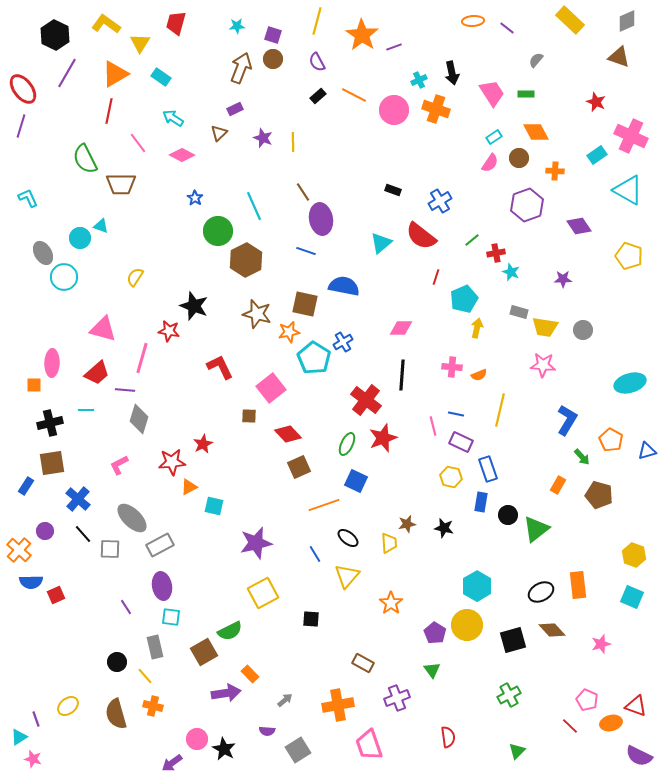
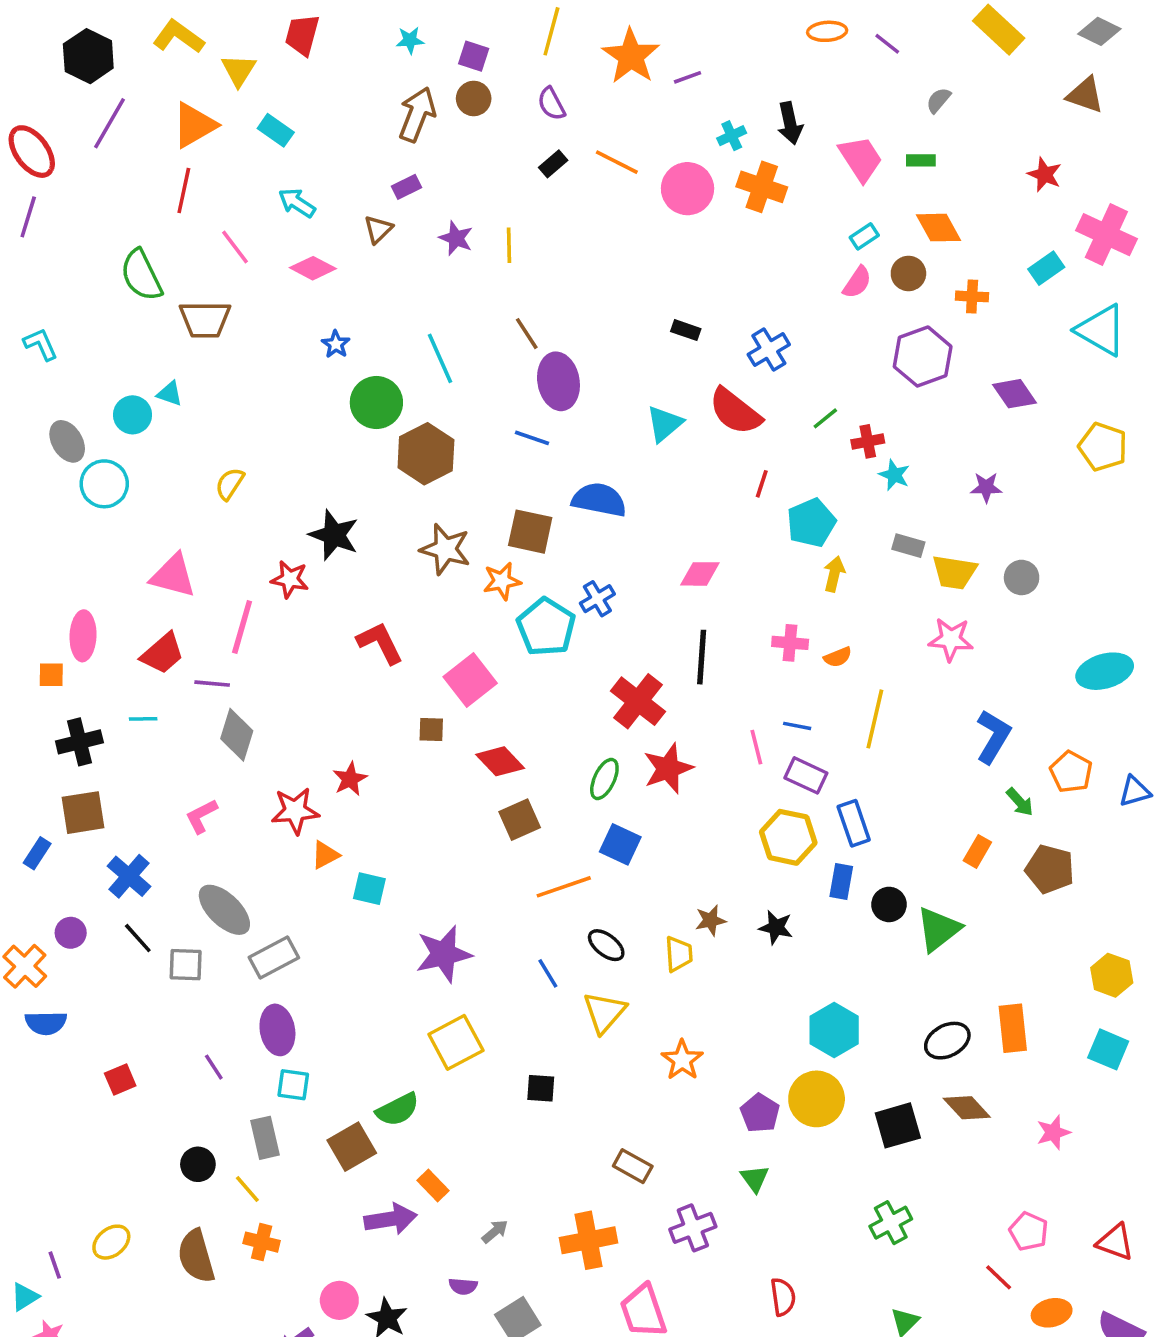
gray diamond: (627, 21) -> (1099, 31), turned 50
yellow hexagon: (451, 477) -> (788, 837), size x1.4
red square: (56, 595) -> (120, 1079), moved
orange ellipse: (611, 723) -> (1052, 1313), moved

